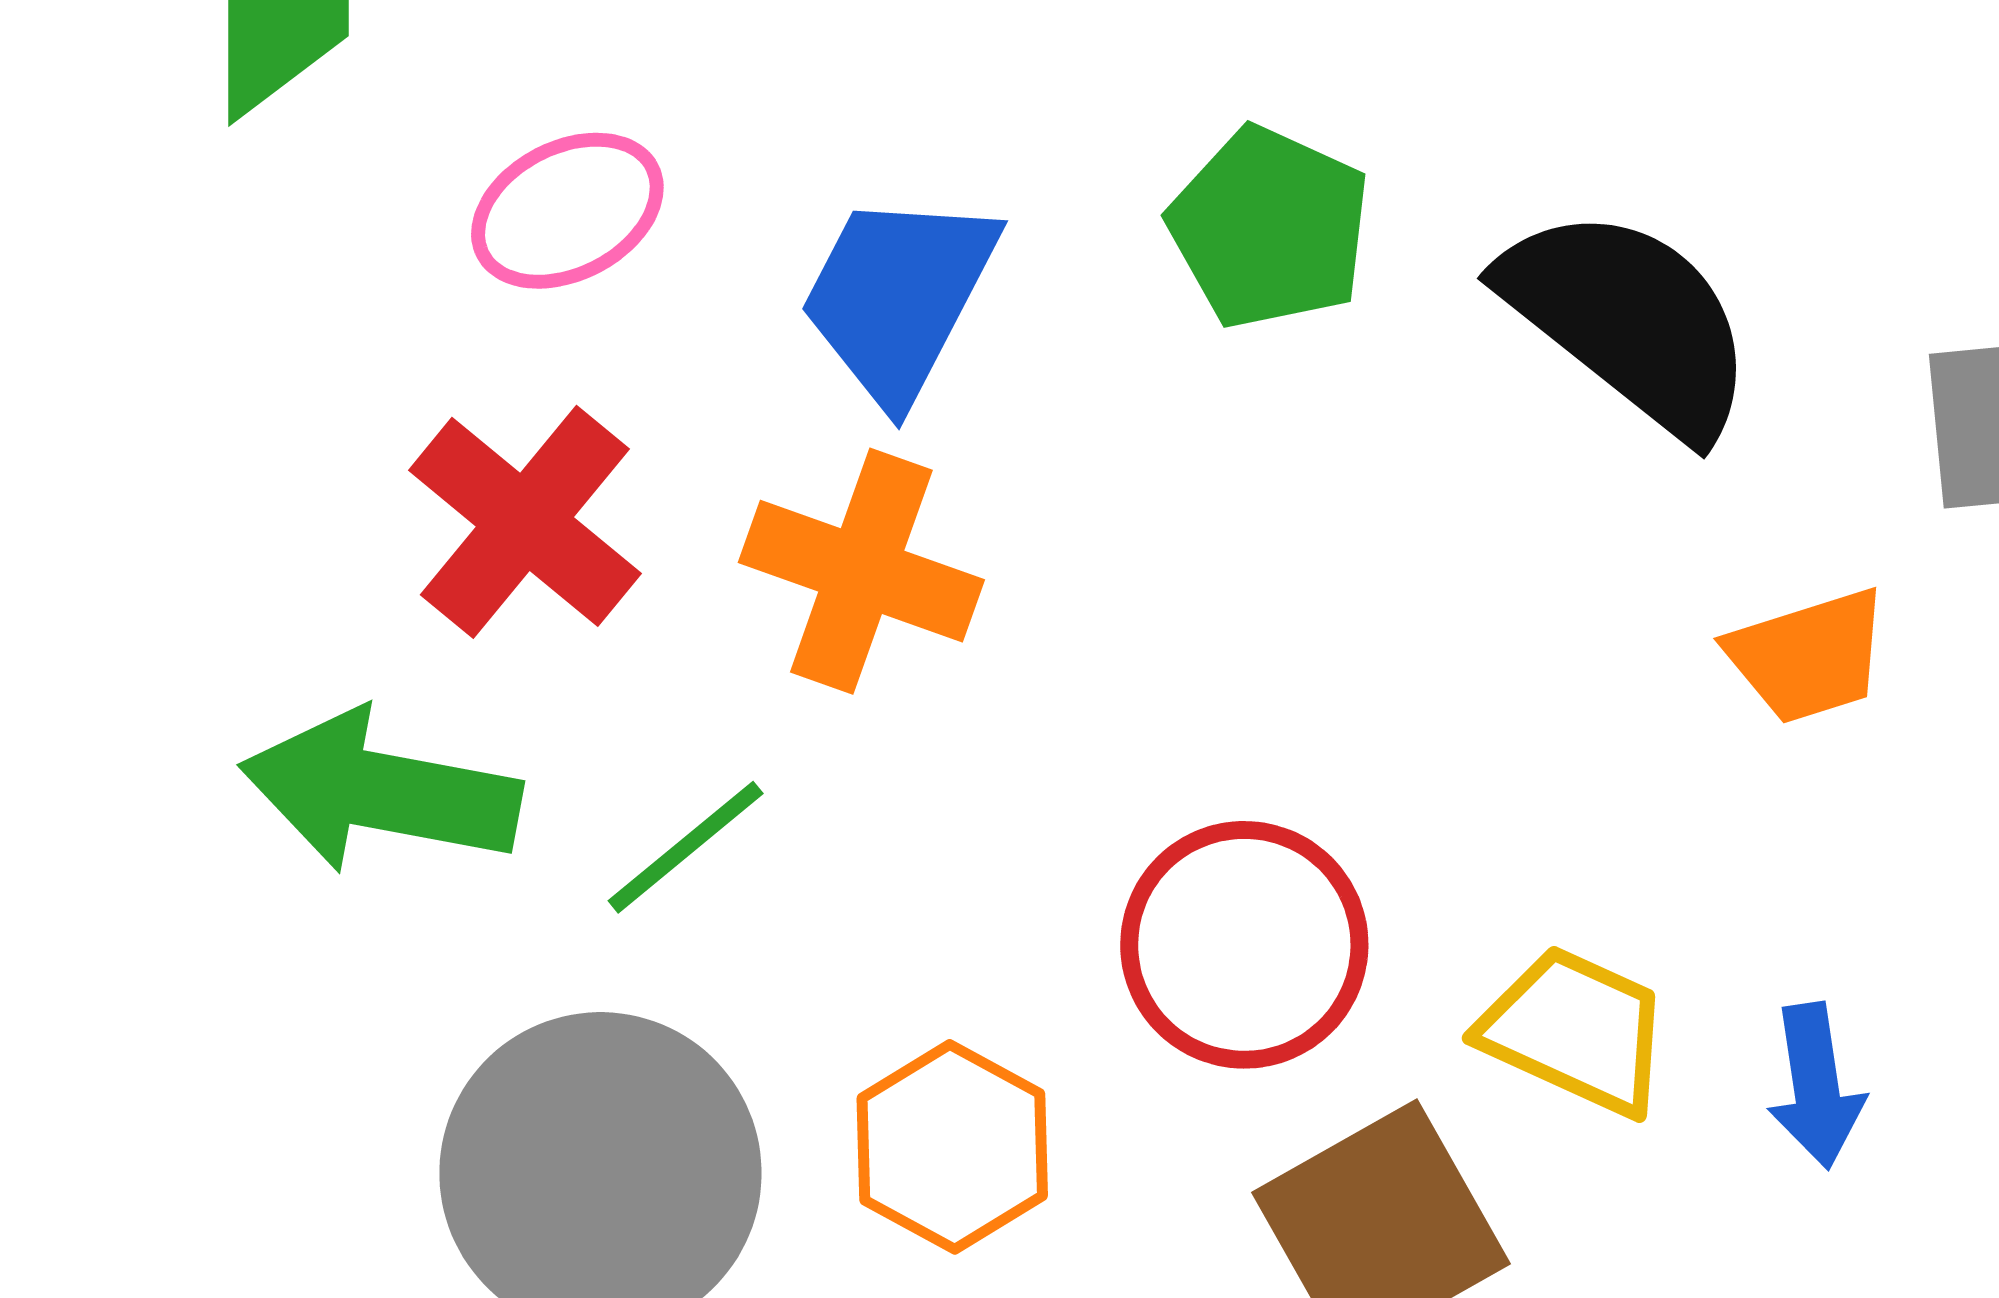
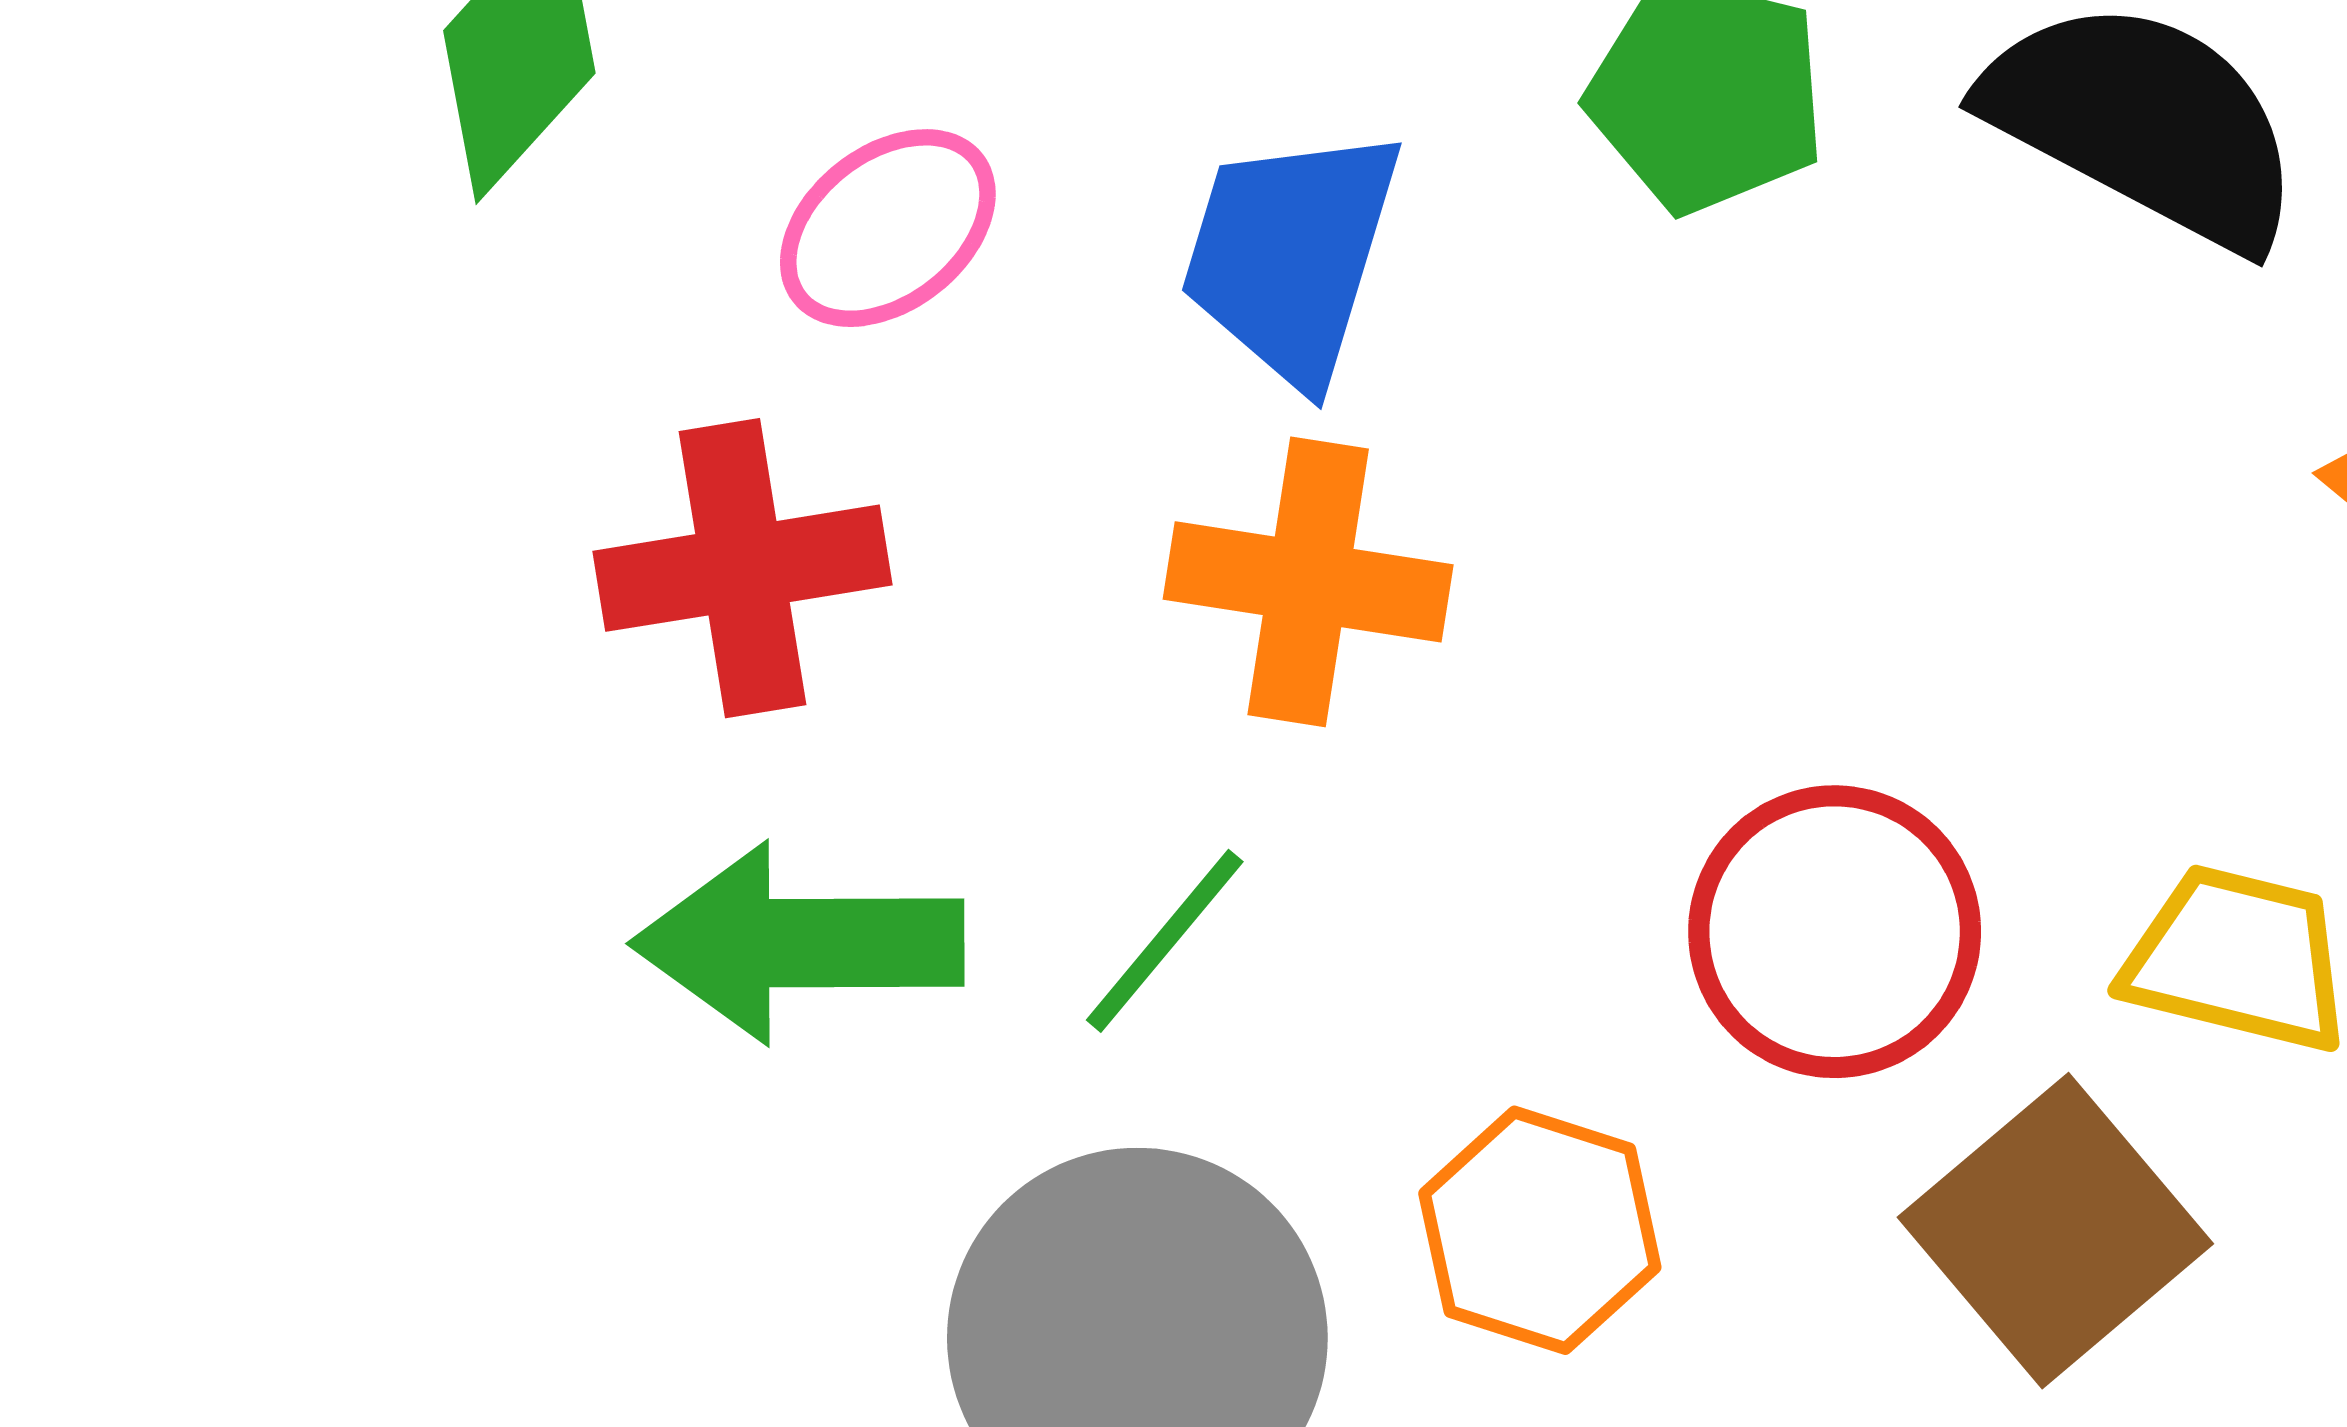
red cross: (525, 522) -> (743, 568), moved, turned -38

